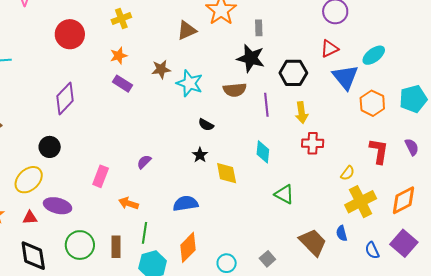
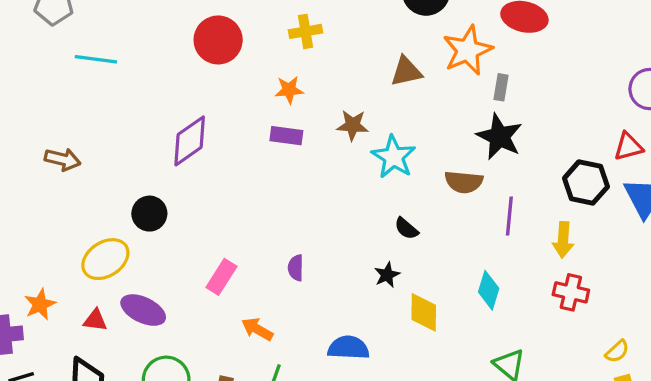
gray rectangle: (259, 28) -> (501, 87), moved
black hexagon: (293, 73) -> (586, 183), moved
purple rectangle: (123, 84) -> (286, 136), turned -36
purple semicircle: (144, 162) -> (296, 268), turned -56

